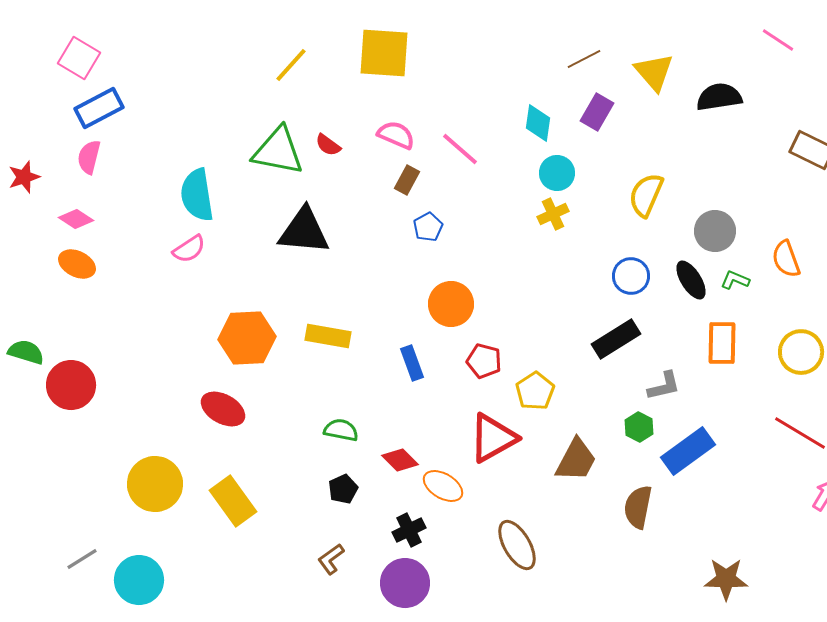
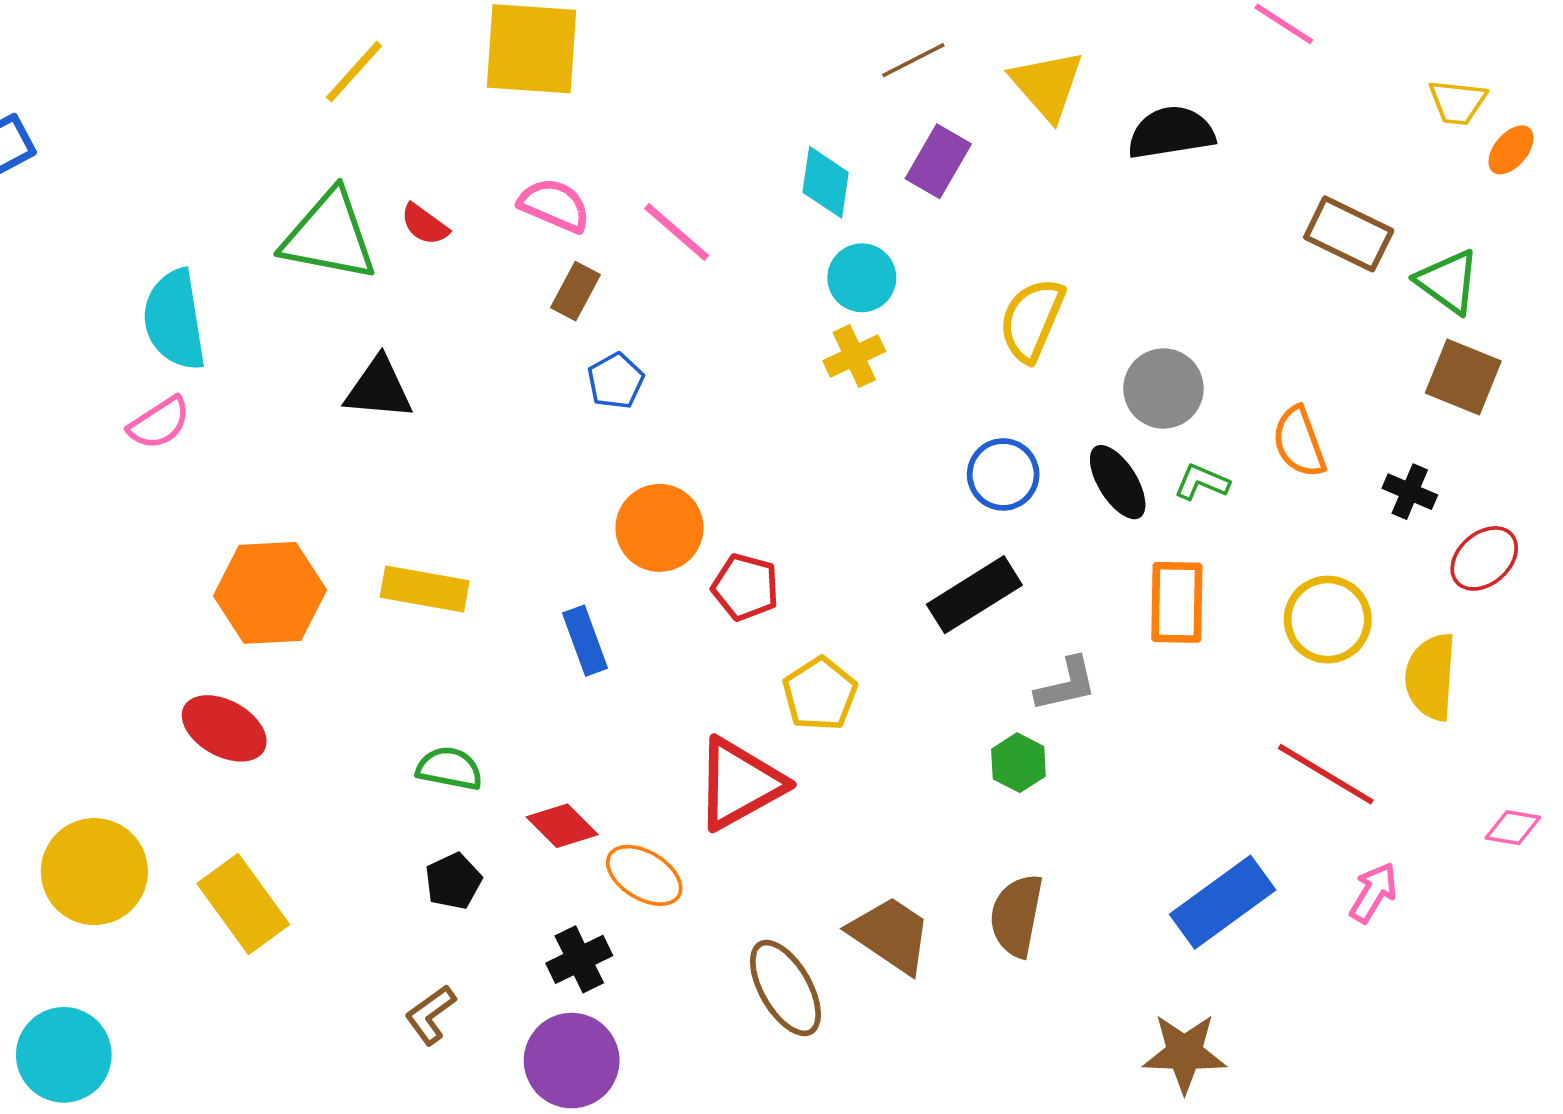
black triangle: (304, 231) -> (379, 389), size x0.7
red pentagon: (484, 361) -> (745, 587), moved
blue rectangle: (688, 451) -> (1223, 902), moved
brown trapezoid: (576, 460) -> (890, 935), moved, turned -84

